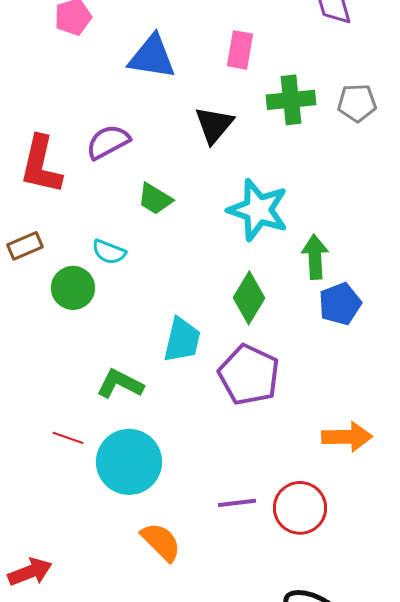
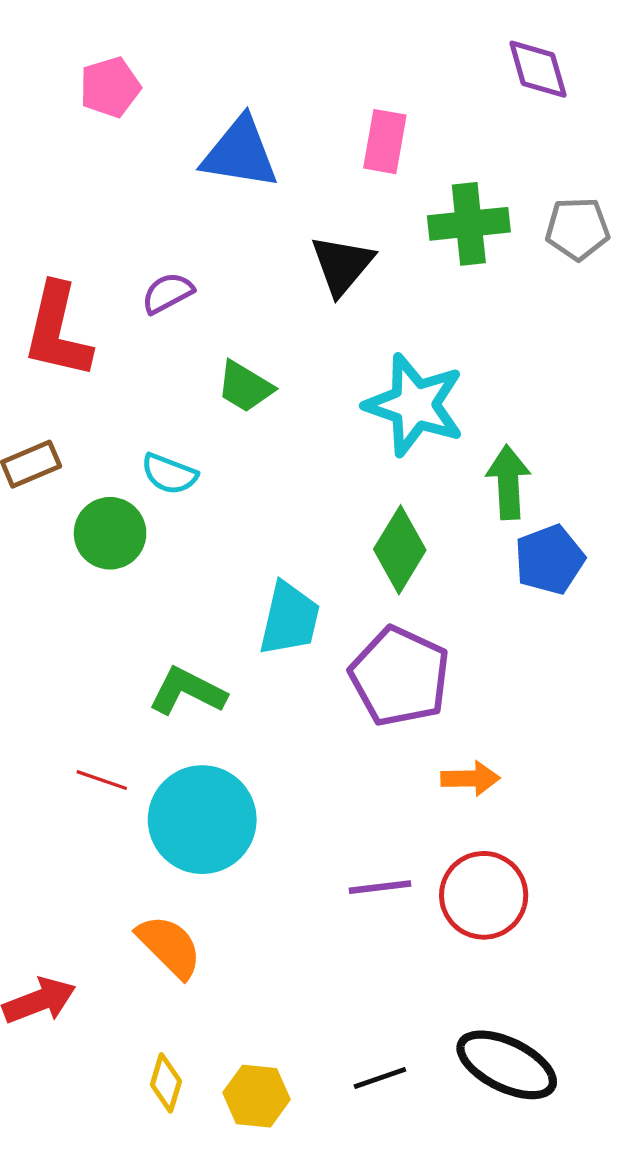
purple semicircle: (108, 142) -> (168, 293), size x0.7
orange arrow: (347, 437) -> (470, 778), moved, size x0.7
orange semicircle: (161, 542) -> (169, 946), moved

